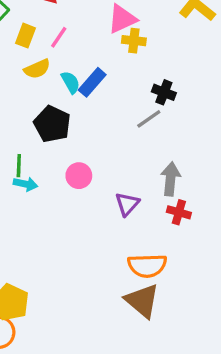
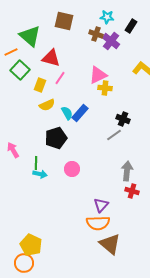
pink line: (59, 37) -> (60, 78), moved
black pentagon: (52, 124) -> (56, 138), turned 30
purple triangle: (127, 204) -> (101, 205), moved
orange semicircle: (147, 266) -> (98, 223), moved

